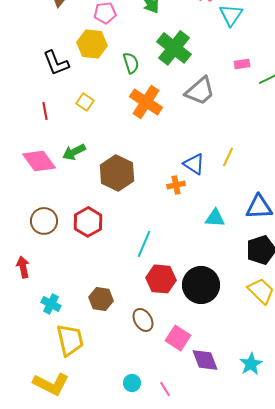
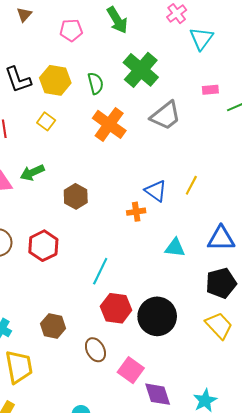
yellow hexagon: (92, 44) -> (55, 80), moved
brown hexagon: (117, 173) -> (76, 196), size x0.7

